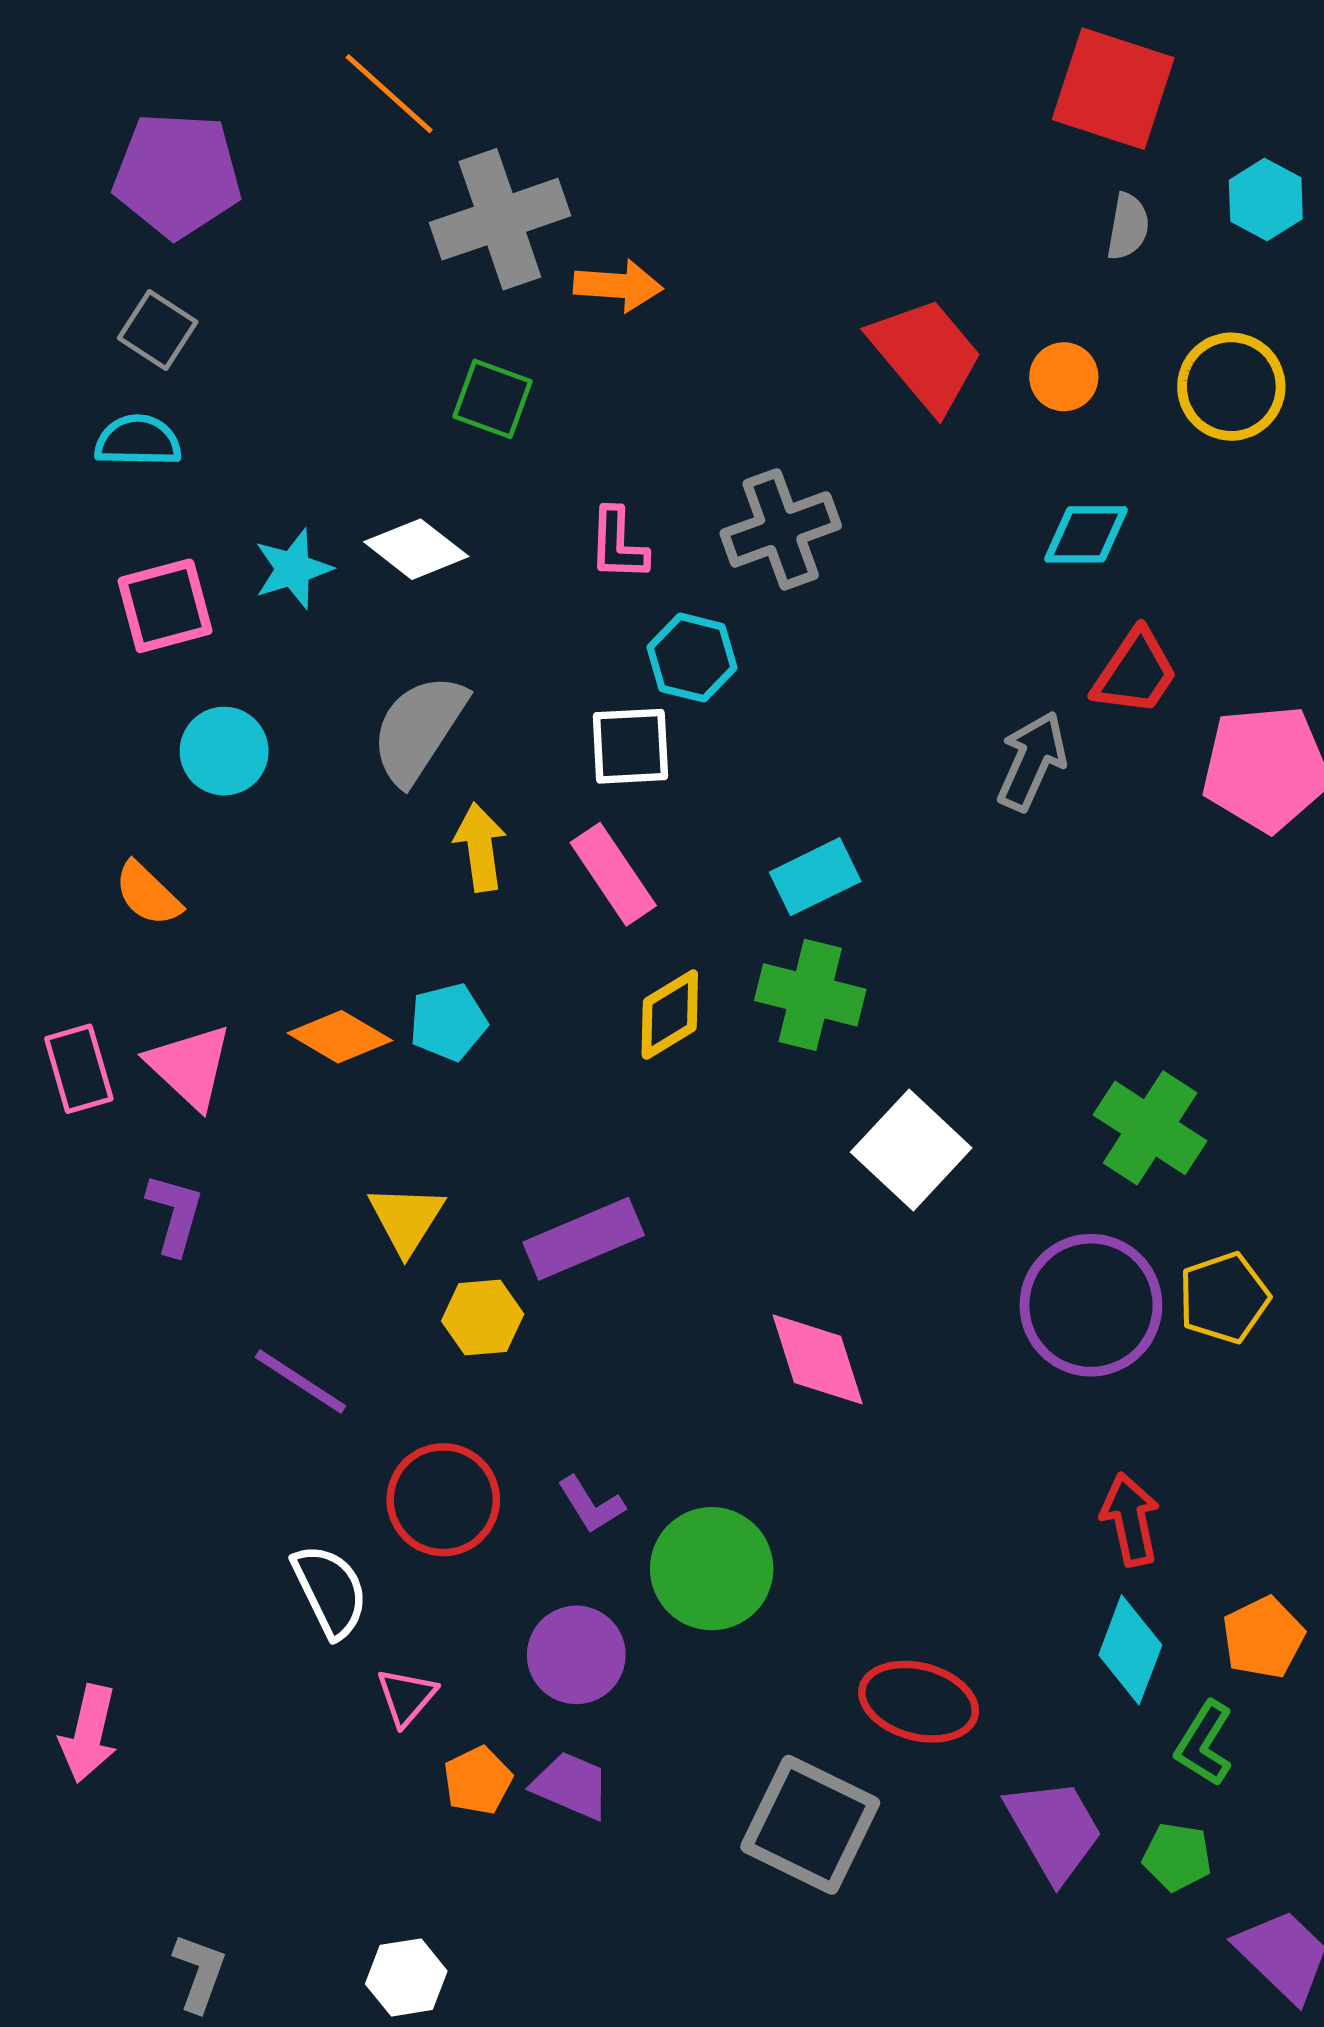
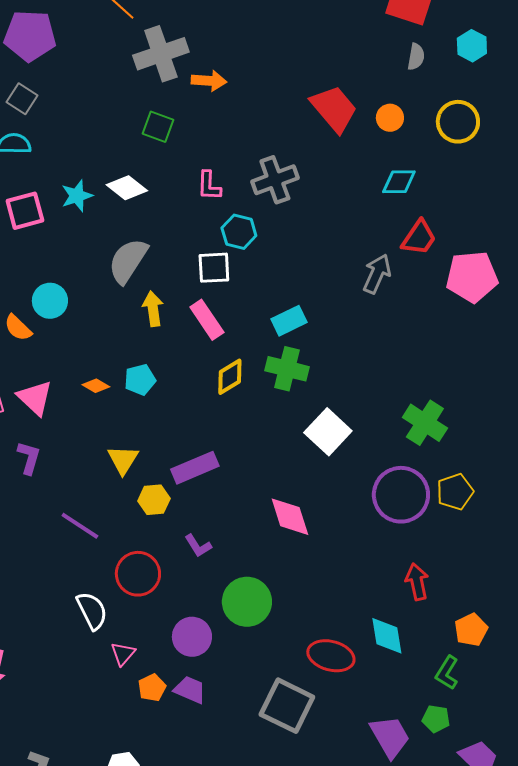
cyan circle: (224, 751) -> (50, 301), moved
orange diamond: (340, 1037) -> (96, 386), size x0.7
purple L-shape: (591, 1505) -> (198, 546), moved
cyan diamond: (1130, 1650) -> (387, 636), moved, turned -30
purple trapezoid: (1054, 1830) -> (390, 737), moved

